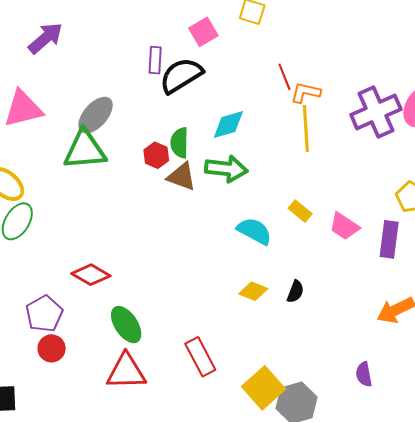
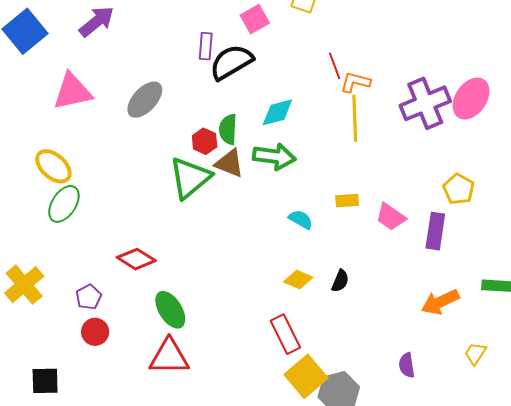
green triangle: (85, 150) -> (190, 178), moved, turned -36
yellow rectangle: (300, 211) -> (347, 201), turned -45
cyan semicircle: (254, 231) -> (301, 219), size x0.7
purple pentagon: (44, 314) -> (89, 297), size x0.7
red rectangle: (200, 357) -> (285, 334), moved

